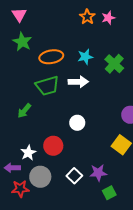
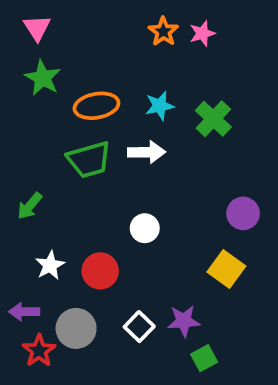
green arrow: (24, 111) -> (30, 206), moved
white star: (28, 153) -> (50, 265), moved
red star: (20, 189) -> (39, 351), turned -30

